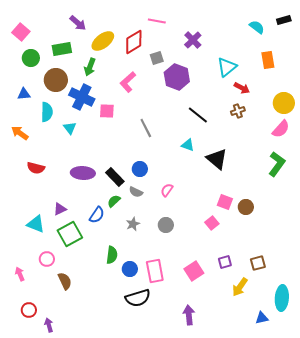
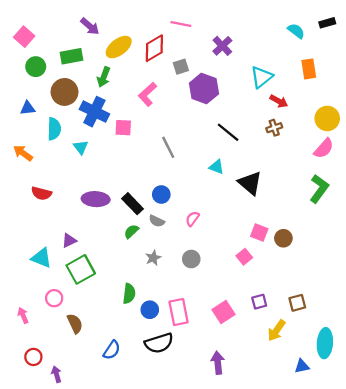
blue semicircle: (97, 215) -> (112, 350), moved

